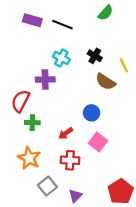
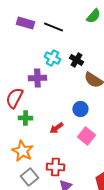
black cross: (95, 56) -> (76, 60), moved
red cross: (70, 160) -> (55, 167), moved
gray square: (47, 186) -> (29, 177), moved

